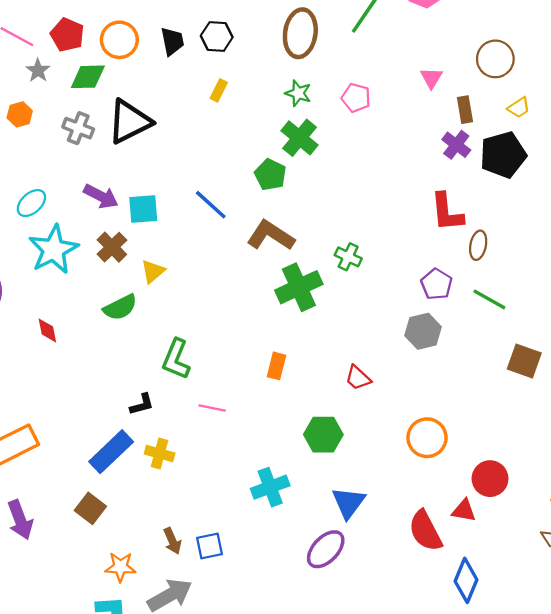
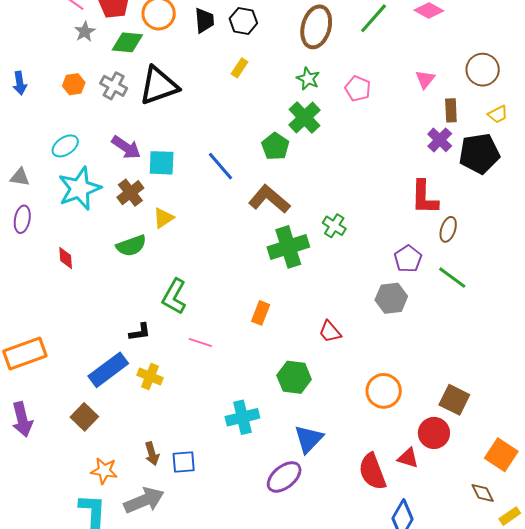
orange hexagon: (20, 114) -> (74, 84), moved
brown square: (524, 361) -> (454, 400), moved

